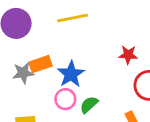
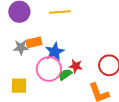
red star: (128, 55) -> (76, 66), moved
pink circle: (65, 99) -> (49, 69), size x1.6

